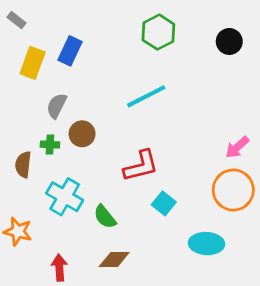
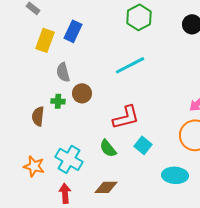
gray semicircle: (57, 106) -> (63, 72), turned -42
cyan cross: (65, 197) -> (69, 159), moved
green semicircle: (105, 217) -> (108, 148), moved

